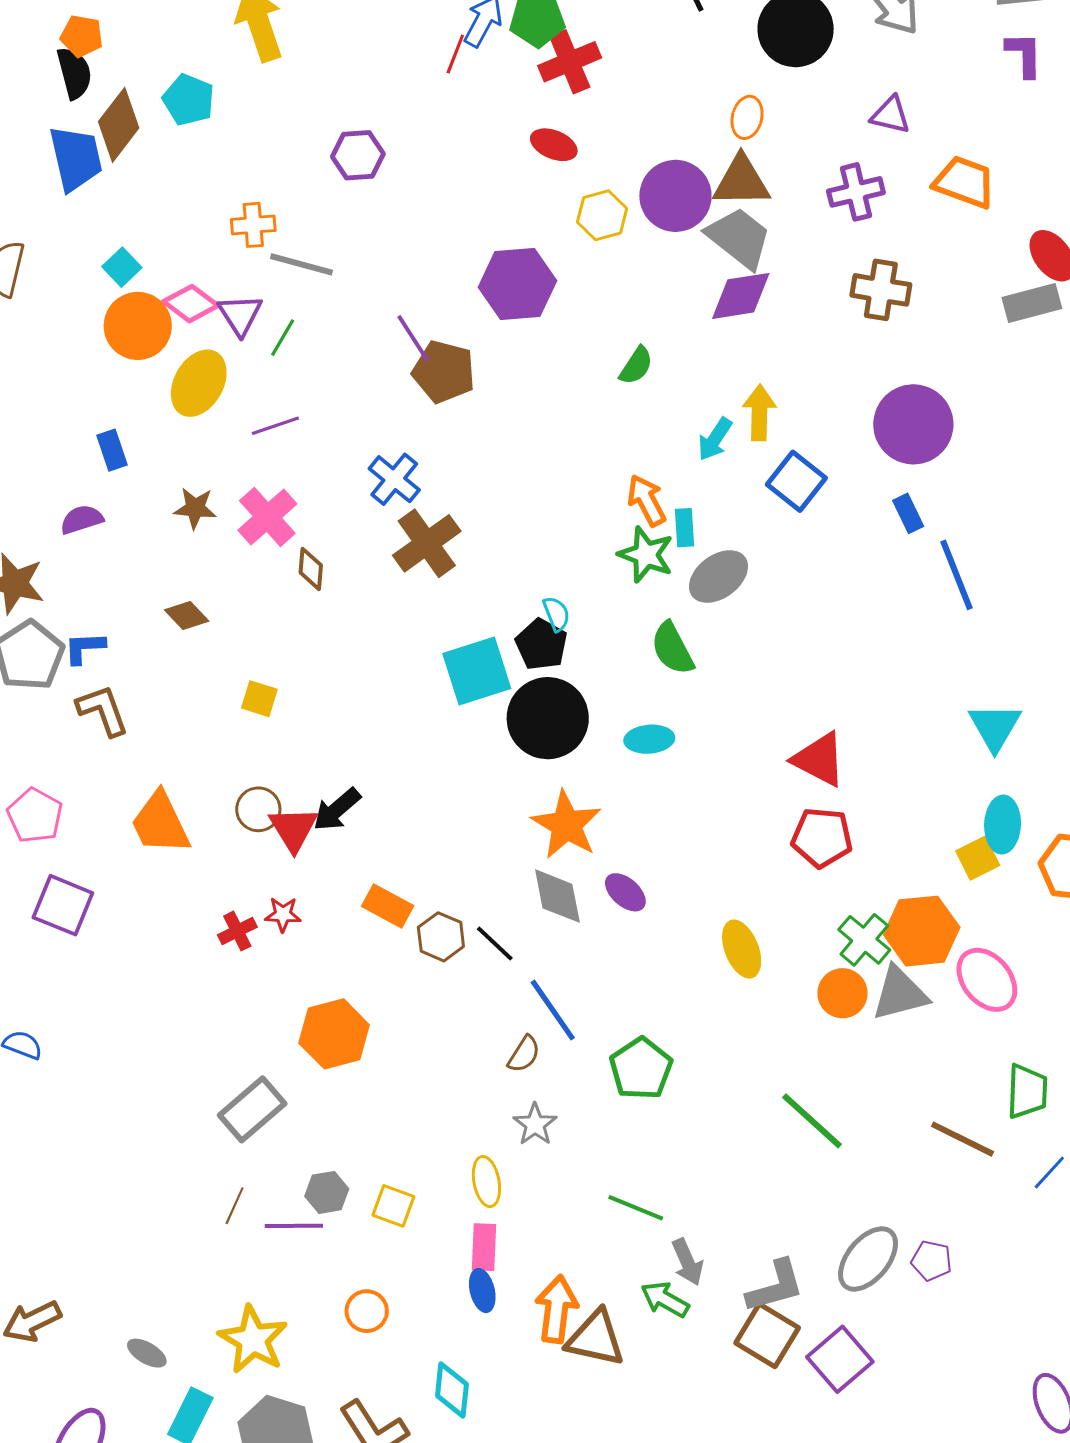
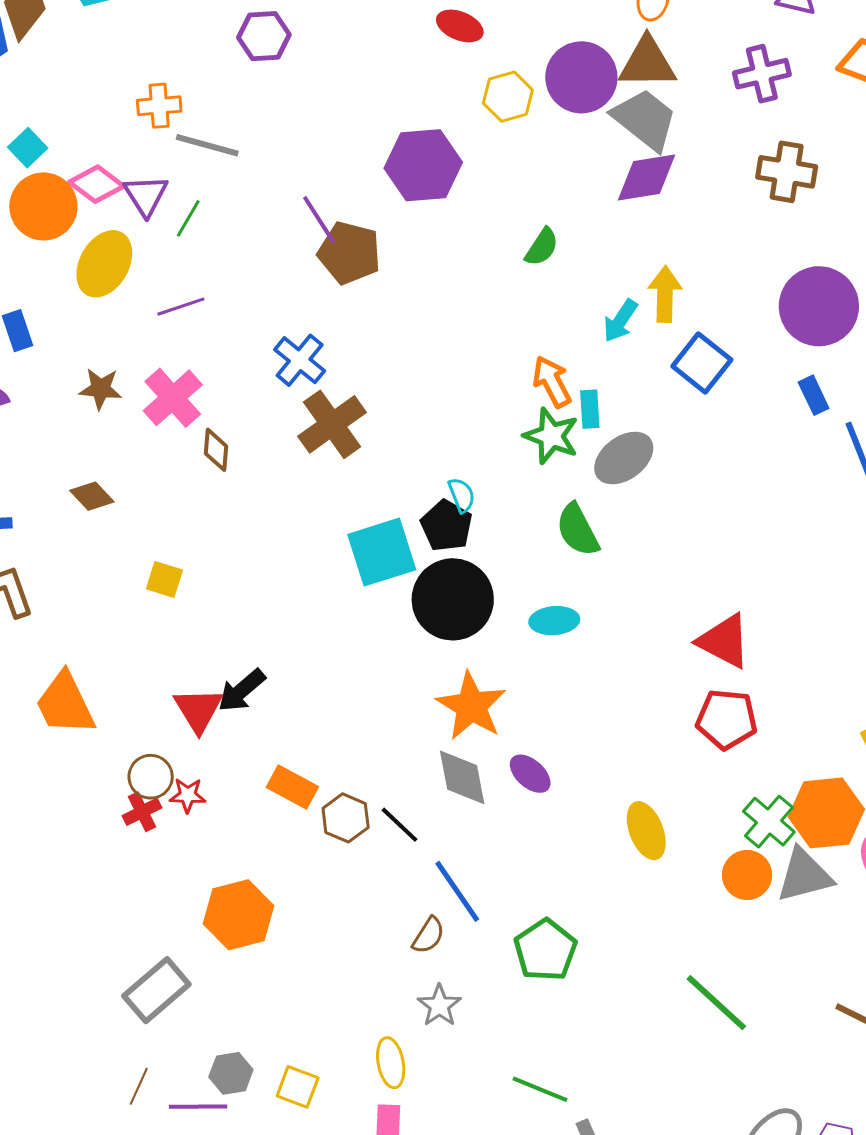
brown circle: (258, 809) -> (151, 777), moved

